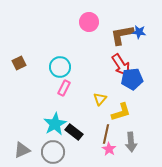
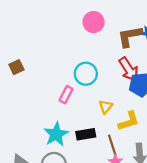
cyan circle: (60, 67) -> (86, 74), moved
black rectangle: (74, 132) -> (86, 134), moved, turned -48
brown line: (106, 134) -> (112, 145), turned -30

